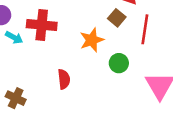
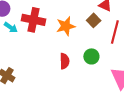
orange star: (92, 40) -> (66, 26), moved
red semicircle: (64, 79) -> (65, 61), moved

